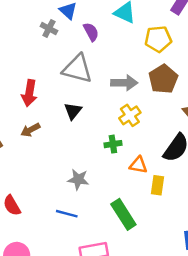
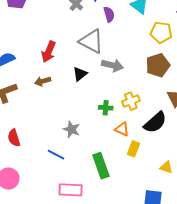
gray arrow: (124, 83) -> (112, 65), moved
yellow cross: (130, 115) -> (131, 101), moved

